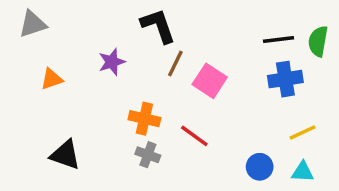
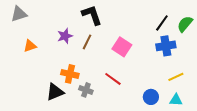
black line: (279, 40) -> (162, 23), turned -48
green semicircle: (318, 41) -> (185, 24), turned 30
brown line: (175, 64) -> (87, 42), moved
orange cross: (144, 119) -> (70, 74), moved
black triangle: (65, 155) -> (55, 92), moved, turned -42

